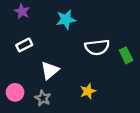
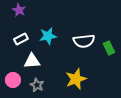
cyan star: (66, 20) -> (48, 36), moved
white triangle: (50, 70) -> (32, 61), moved, turned 36
yellow star: (88, 91) -> (76, 79), size x1.5

